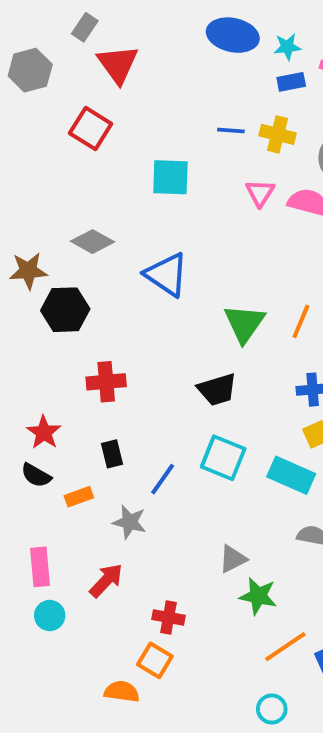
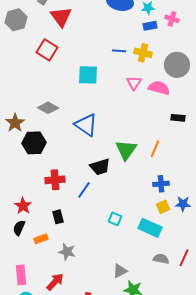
brown star: (28, 271) -> (15, 123), turned -30
black trapezoid: (217, 390) -> (100, 167), moved
cyan square: (223, 458) -> (115, 219), size x0.6
black semicircle: (36, 475) -> (19, 228), turned 84
blue line: (163, 479) -> (84, 190), moved

